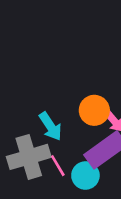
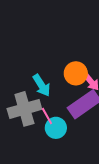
cyan circle: (85, 176) -> (56, 128), moved

